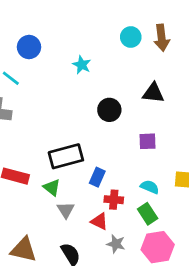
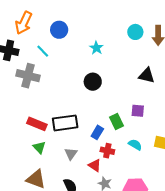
black circle: (109, 110) -> (93, 82), moved
black rectangle: (66, 156) -> (65, 123), moved
green triangle: (52, 187) -> (39, 147), moved
green rectangle: (148, 214) -> (117, 121), moved

